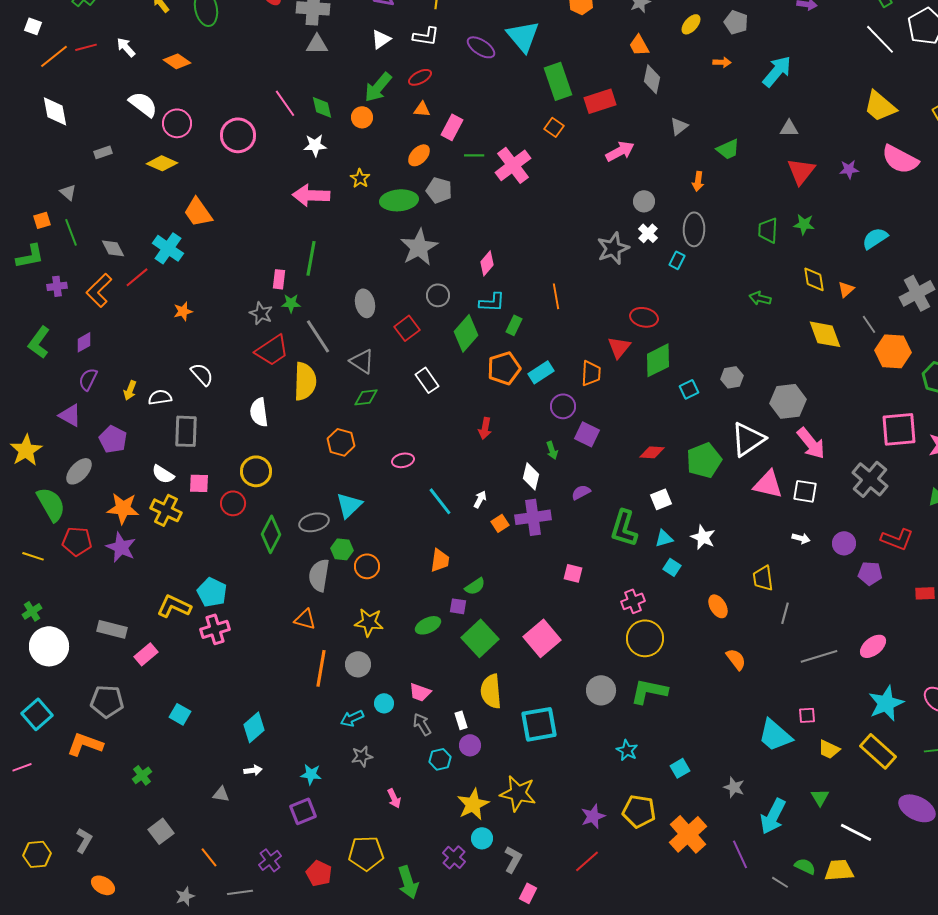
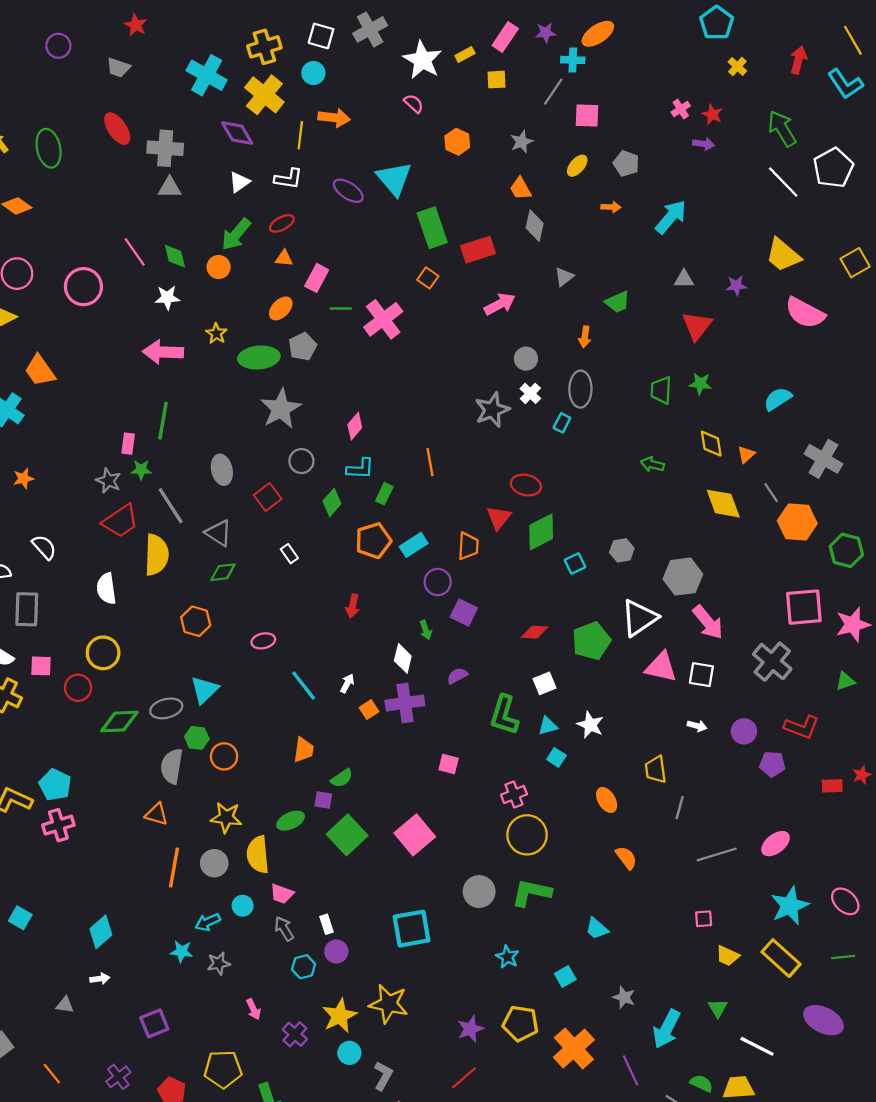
purple star: (849, 169) -> (736, 286), moved
gray pentagon: (439, 190) -> (303, 347), turned 30
gray cross: (917, 293) -> (823, 459), turned -32
green diamond: (466, 333) -> (332, 502), size x0.7
white rectangle: (427, 380) -> (289, 554), size x0.7
green diamond: (271, 534) -> (119, 722), turned 60
yellow semicircle: (491, 691) -> (258, 854), moved
cyan trapezoid: (775, 735) -> (597, 929), moved, size x0.6
cyan star: (311, 774) -> (182, 951), moved
purple cross: (454, 857) -> (295, 1034), moved

